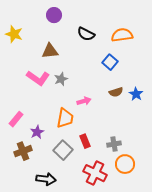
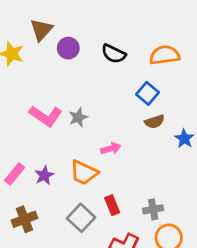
purple circle: (54, 15) -> (68, 48), moved
brown triangle: (50, 51) -> (41, 30), moved, turned -42
brown semicircle: (116, 92) -> (155, 122), moved
orange trapezoid: (65, 118) -> (84, 173), turned 105
purple star: (37, 132) -> (44, 175), moved

